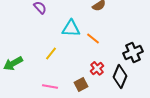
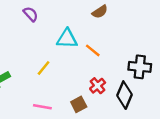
black cross: (133, 52) -> (140, 67), turned 30

